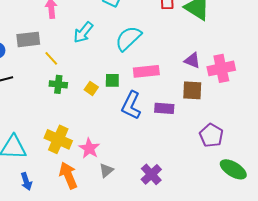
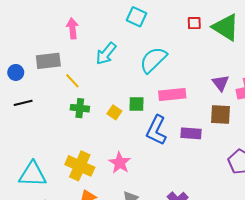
purple triangle: (192, 60) -> (220, 83), turned 30
pink star: (89, 148) -> (120, 163), moved

